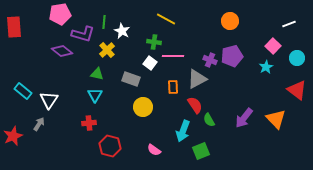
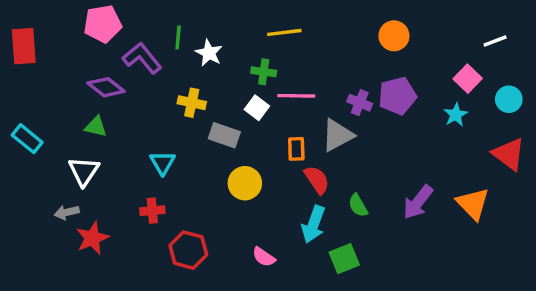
yellow line: (166, 19) -> (284, 32), turned -36
purple L-shape: (83, 34) -> (142, 58), turned -145
yellow cross: (107, 50) -> (192, 103), moved, turned -35
green triangle: (97, 74) -> (96, 127), moved
cyan rectangle: (23, 91) -> (27, 139), moved
red semicircle: (195, 105) -> (317, 180), moved
gray arrow: (39, 124) -> (67, 212), turned -136
red star: (13, 136) -> (92, 238), moved

